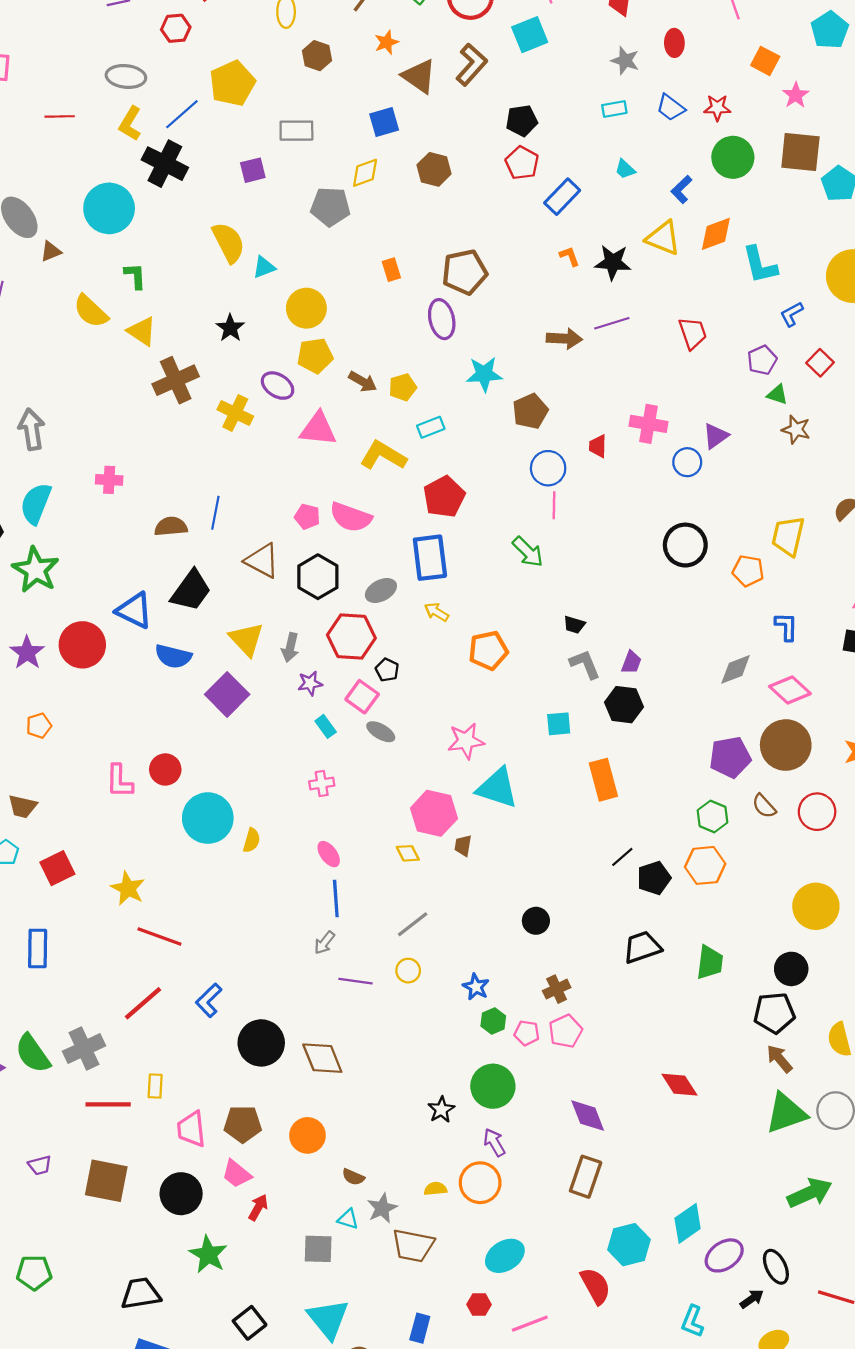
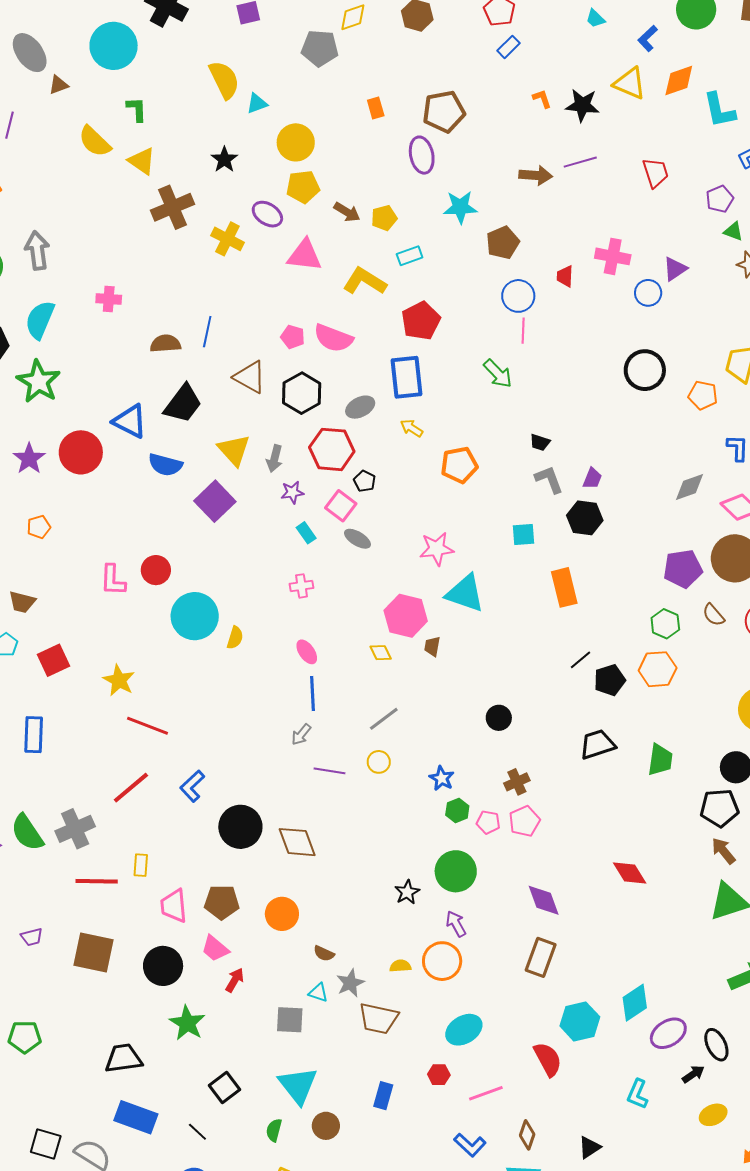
blue rectangle: (562, 197) -> (509, 47), moved, size x0.7

